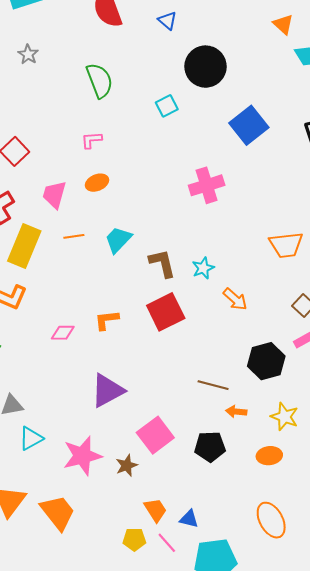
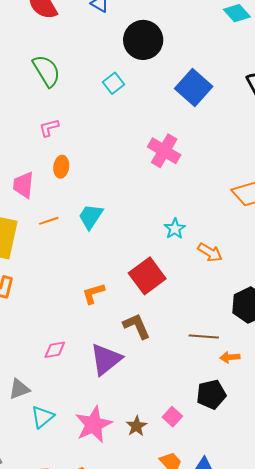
orange ellipse: (97, 183) -> (61, 167), turned -50
pink cross: (207, 185) -> (164, 151), turned -32
brown L-shape: (162, 263) -> (137, 326), moved
pink diamond: (63, 333) -> (55, 350), moved
pink square: (155, 435) -> (172, 417), moved, size x0.6

